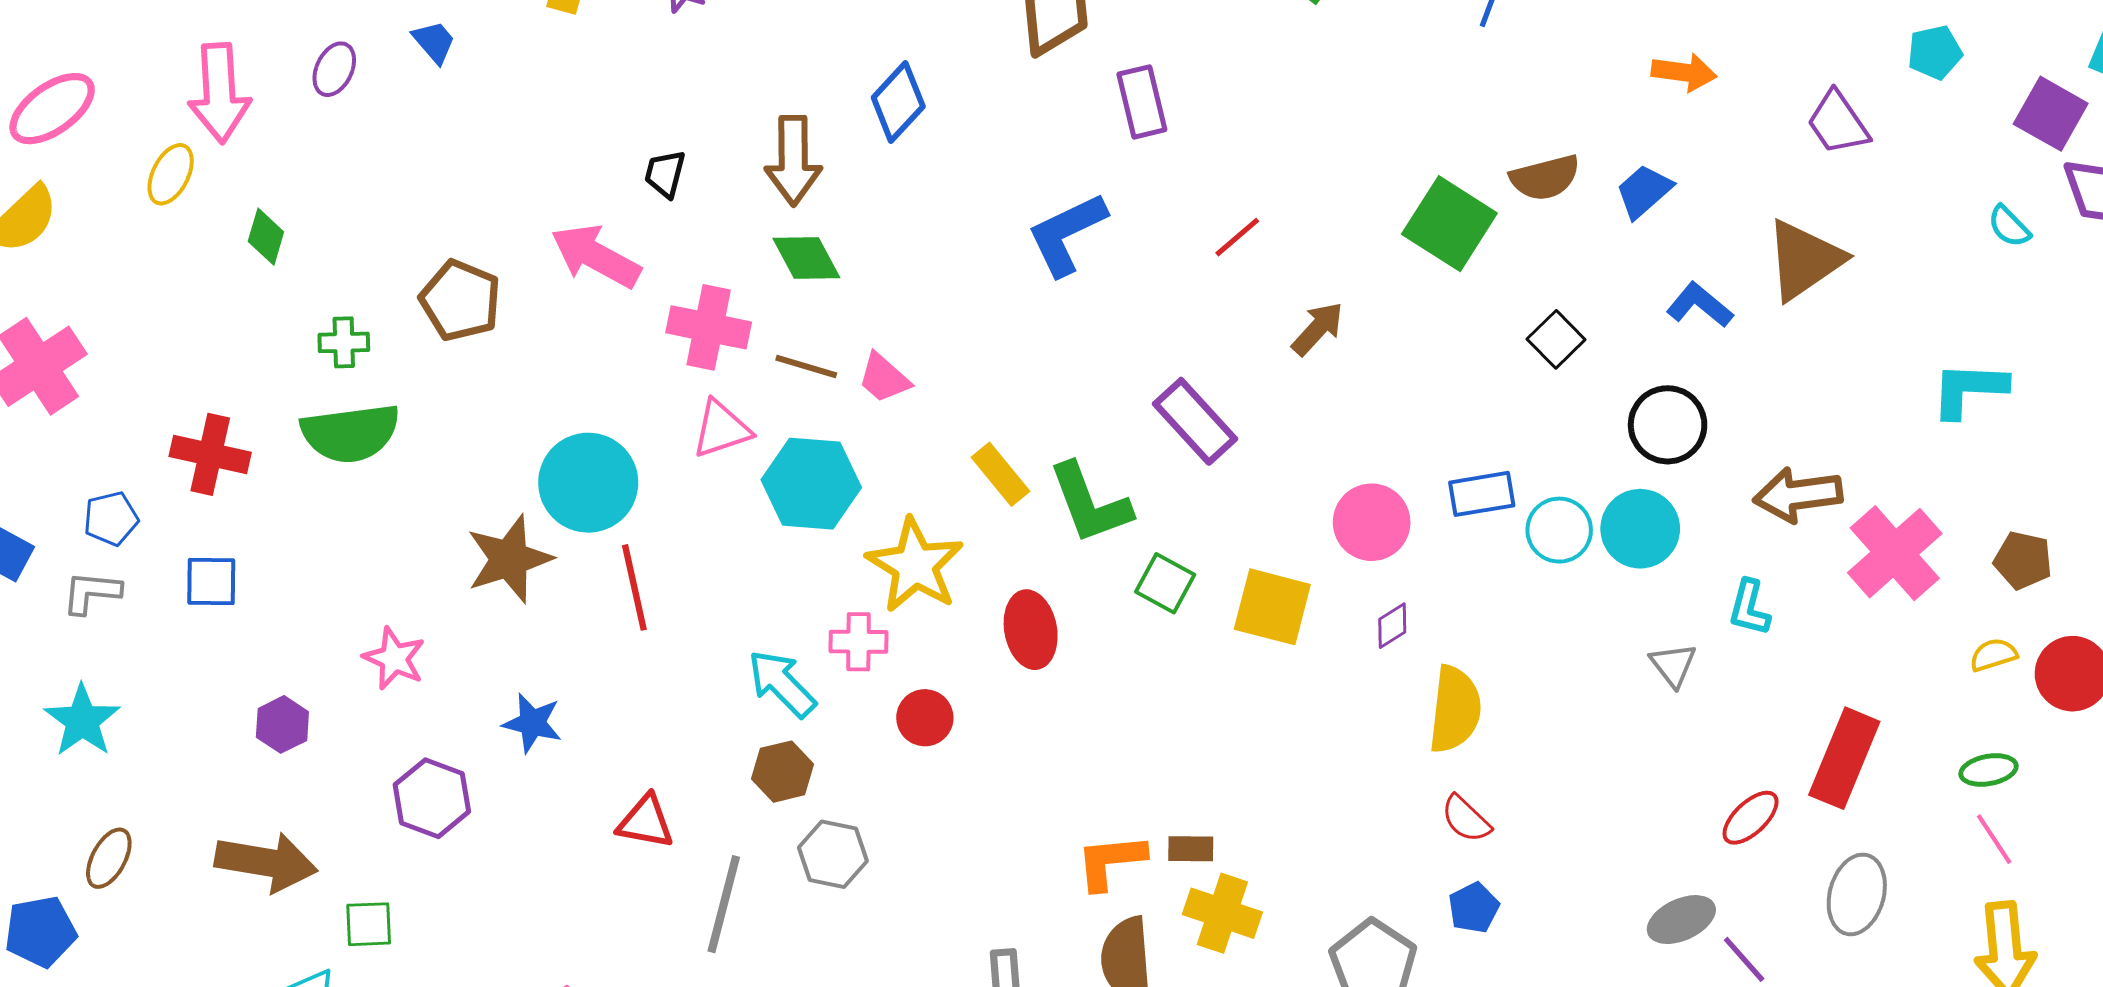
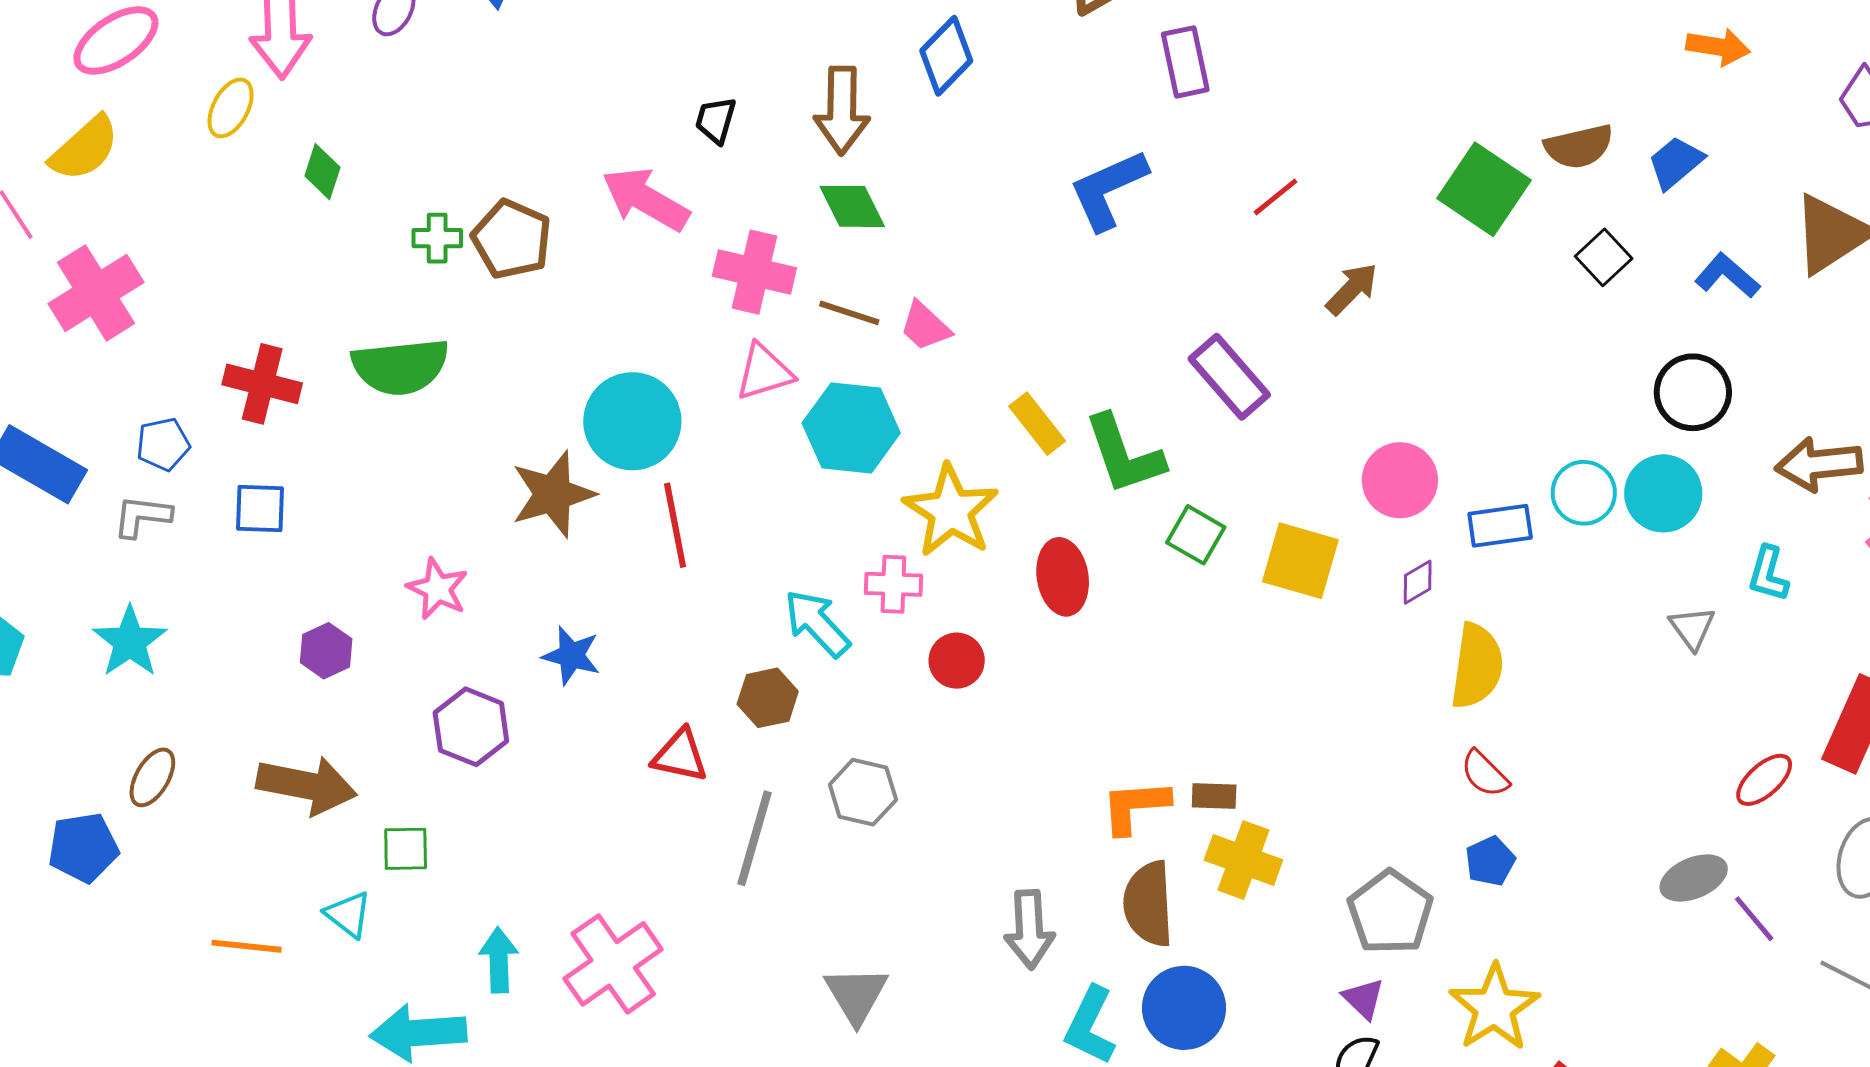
black square: (1556, 339) -> (1604, 257), moved
green cross: (344, 342) -> (437, 238), moved
blue rectangle: (1482, 494) -> (1500, 526), moved
brown hexagon: (783, 772) -> (768, 698), moved

